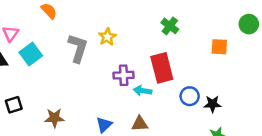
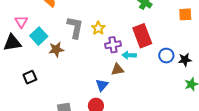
yellow star: (107, 37) -> (98, 28), moved
brown star: (54, 118) -> (56, 49), moved
brown triangle: (140, 124) -> (117, 69), moved

